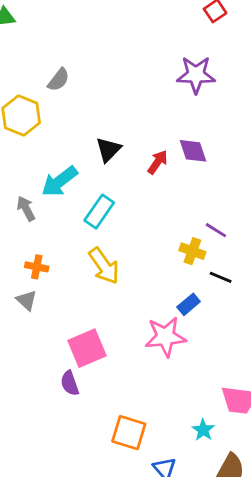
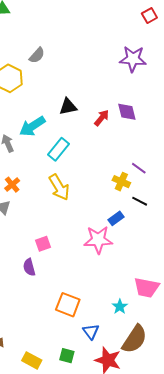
black triangle: (108, 150) -> (68, 107), turned 30
orange cross: (37, 267) -> (12, 185), turned 35
pink square: (87, 348) -> (43, 244), size x0.6

